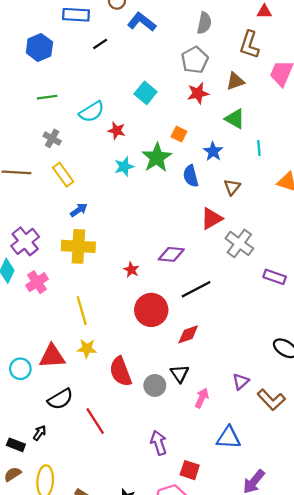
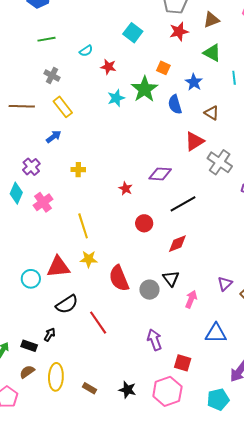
cyan semicircle: (92, 112) -> (86, 51), size x0.6
brown triangle: (232, 187) -> (212, 113), turned -35
blue arrow: (79, 210) -> (54, 137), moved
purple cross: (25, 241) -> (31, 167), size x0.7
yellow cross: (78, 246) -> (78, 170), size x0.5
red circle: (151, 310) -> (144, 223), size x0.6

